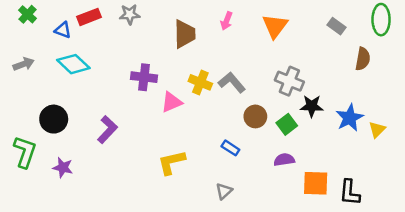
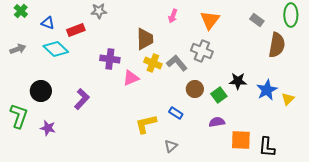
red rectangle: (89, 17) -> (76, 30), moved
brown trapezoid: (185, 34) -> (145, 39), moved
brown semicircle: (363, 59) -> (277, 45), size x1.4
gray cross: (289, 81) -> (202, 51), moved
yellow L-shape: (172, 162) -> (146, 124), moved

